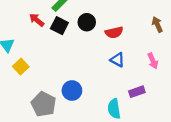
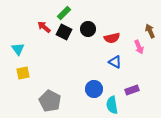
pink arrow: (153, 61) -> (139, 47), moved
yellow square: (21, 67) -> (23, 73), moved, turned 32
blue circle: (72, 91) -> (94, 89), moved

